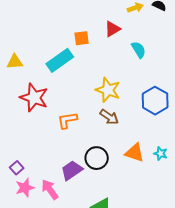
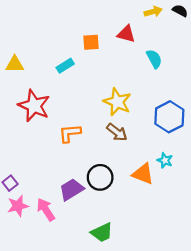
red triangle: (112, 29) -> (126, 34), turned 42
cyan rectangle: (60, 60) -> (65, 66), size x0.6
cyan star: (161, 153) -> (165, 160), moved

